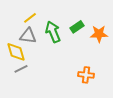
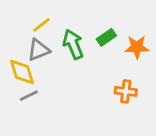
gray triangle: (28, 36) -> (39, 50), turned -30
orange cross: (86, 75) -> (126, 91), moved

